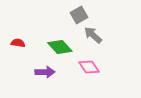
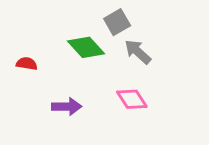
green diamond: (60, 47) -> (86, 47), moved

